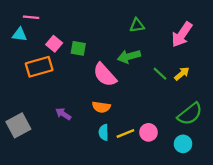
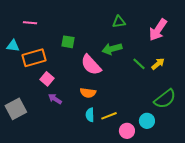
pink line: (31, 17) -> (30, 23), moved
cyan triangle: (20, 35) -> (13, 46), moved
pink square: (54, 44) -> (47, 79), moved
pink circle: (148, 132) -> (127, 131), moved
cyan circle: (183, 144) -> (147, 121), moved

